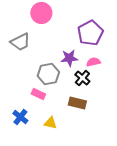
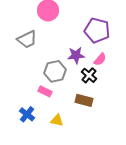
purple pentagon: (90, 33) -> (97, 30), turned -30
pink semicircle: (93, 62) -> (100, 59), turned 144

